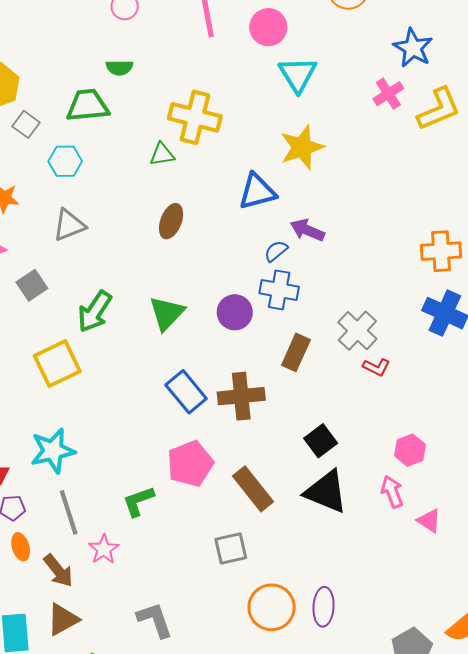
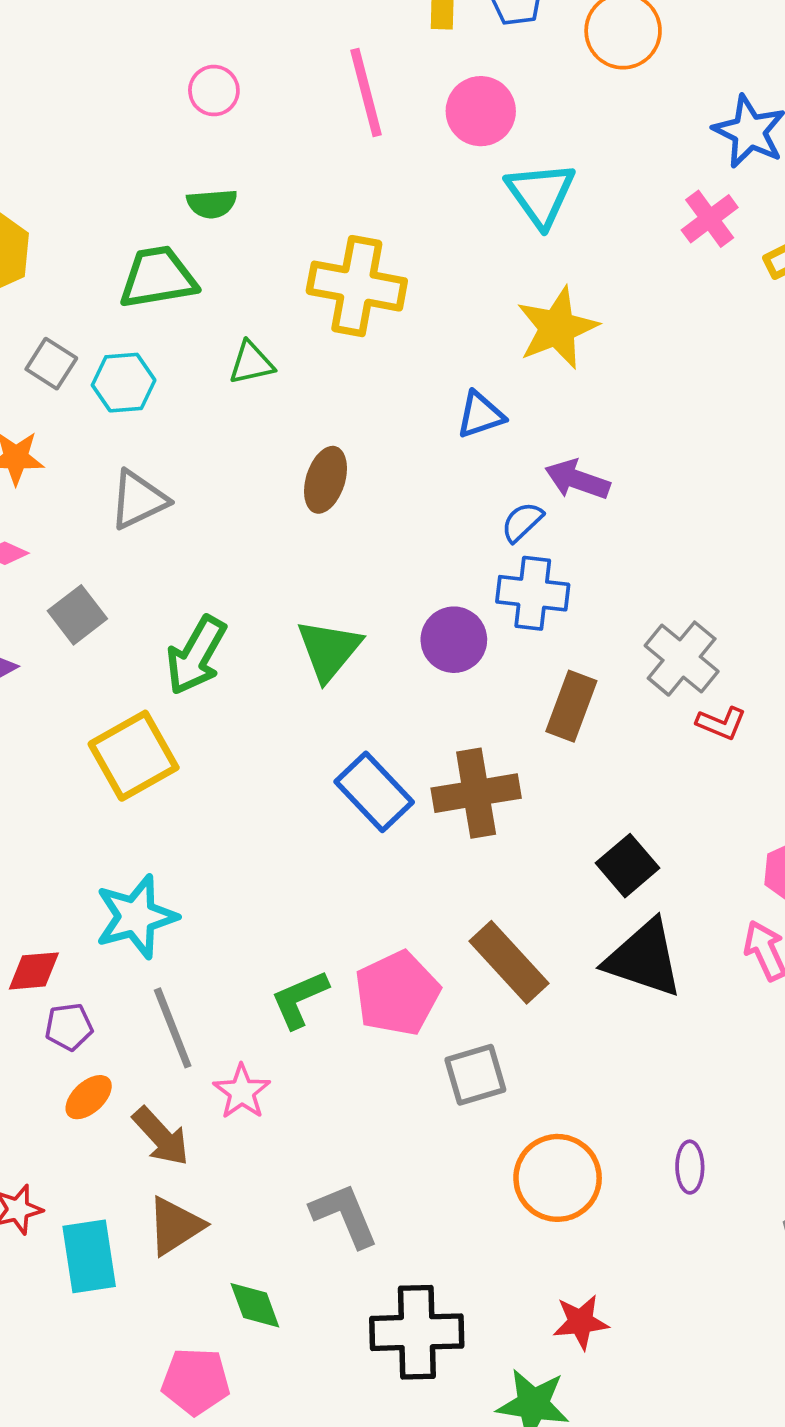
gray square: (26, 124) -> (51, 364), moved
green triangle: (162, 154) -> (251, 363), moved
blue triangle: (257, 192) -> (480, 415), size x0.7
pink pentagon: (190, 464) -> (397, 993), moved
orange ellipse: (21, 547) -> (89, 1097), turned 68
purple ellipse: (324, 607) -> (690, 1167), moved, size x0.7

